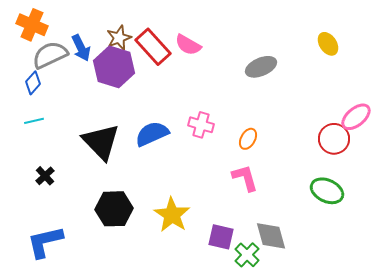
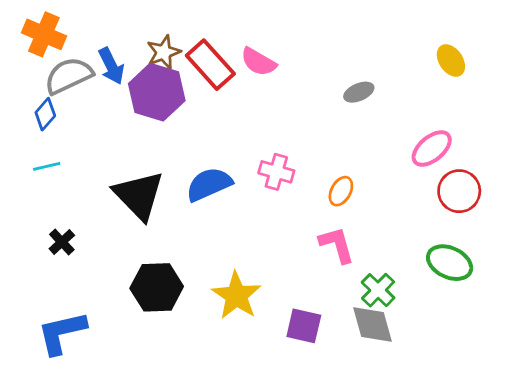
gray ellipse: (261, 67) -> (359, 92), size x0.7
pink ellipse: (356, 117) -> (432, 149), moved
green cross: (247, 255) -> (378, 290), moved

